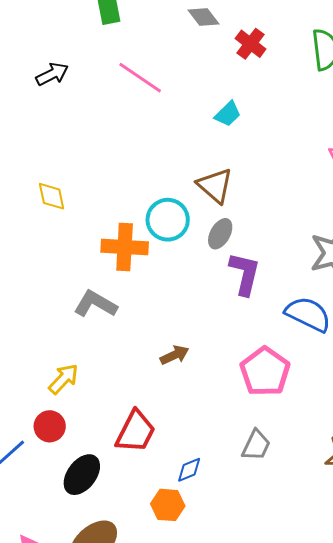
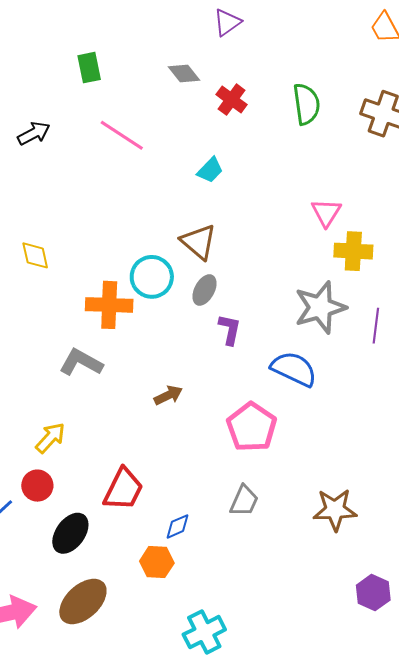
purple L-shape: (245, 274) -> (230, 330), size x0.7
brown arrow: (174, 355) -> (168, 395), moved

